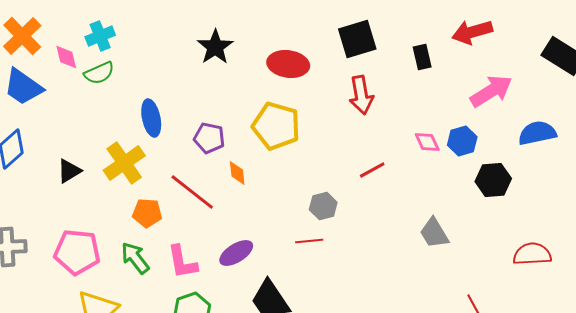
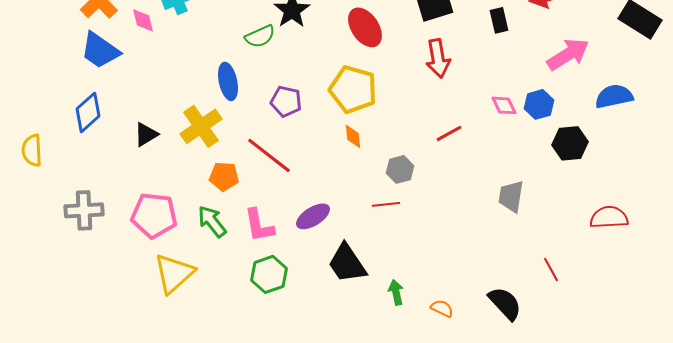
red ellipse: (288, 64) -> (365, 27), turned 48
green semicircle: (99, 73) -> (260, 36), moved
orange diamond: (237, 173) -> (353, 136), moved
gray trapezoid: (434, 233) -> (511, 196), turned 40

